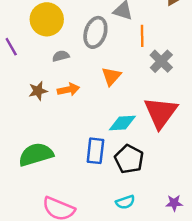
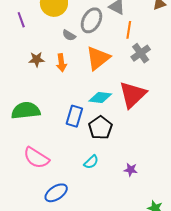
gray semicircle: (61, 56) -> (69, 35), moved, turned -144
orange triangle: (111, 76) -> (98, 58), size x1.5
orange arrow: (68, 90) -> (61, 63), turned 84
cyan semicircle: (125, 202) -> (91, 162), turned -35

